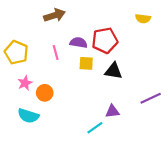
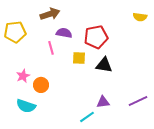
yellow semicircle: (143, 19) -> (140, 17), moved
purple semicircle: (79, 43) -> (64, 33), moved
yellow pentagon: (16, 52) -> (15, 32), moved, turned -30
purple line: (151, 98) -> (138, 101), moved

